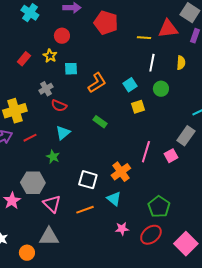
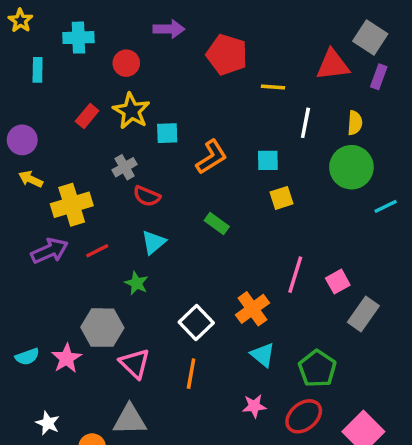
cyan cross: (30, 13) -> (78, 38), moved, turned -36
red circle: (62, 36) -> (126, 63), moved
yellow line: (144, 38) -> (273, 87), moved
yellow star: (50, 56) -> (131, 111), size x1.5
cyan square: (130, 85) -> (268, 160), turned 32
green circle: (161, 89) -> (351, 167), moved, size x1.6
gray rectangle: (186, 136) -> (363, 314), moved
white square: (88, 180) -> (196, 322), turned 30
cyan triangle: (114, 199) -> (263, 355), moved
orange line: (85, 210) -> (191, 374), turned -60

